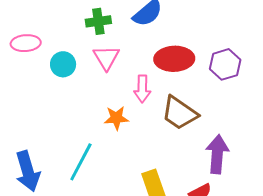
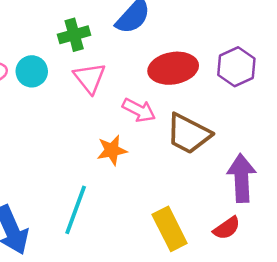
cyan circle: (63, 64) -> (32, 71), moved
pink arrow: (142, 89) -> (139, 110), turned -56

